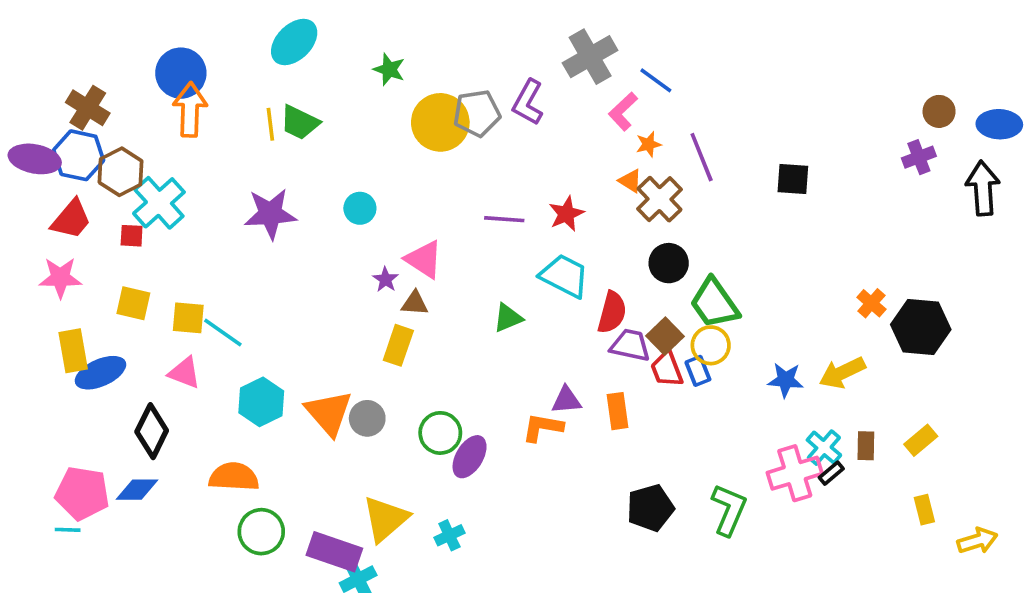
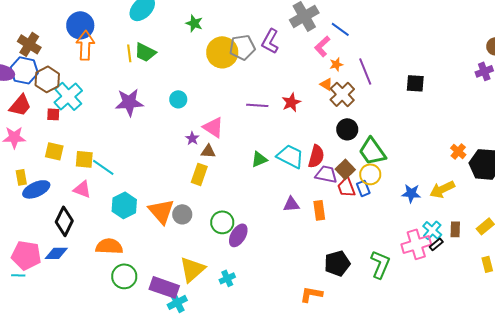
cyan trapezoid: (565, 276) -> (290, 156), moved
yellow rectangle: (73, 351) -> (21, 177), size x0.7
orange L-shape: (543, 427) -> (311, 294), moved

